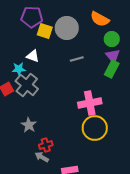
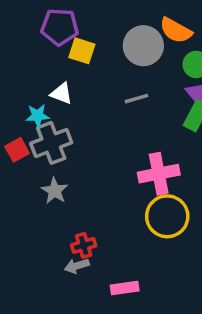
gray circle: (67, 28) -> (143, 46), moved
gray cross: (27, 85) -> (51, 143), turned 30
gray star: (29, 125) -> (55, 191), moved
gray arrow: (42, 157) -> (77, 266), turned -48

